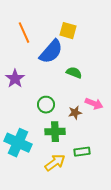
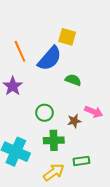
orange line: (24, 33) -> (20, 51), moved

